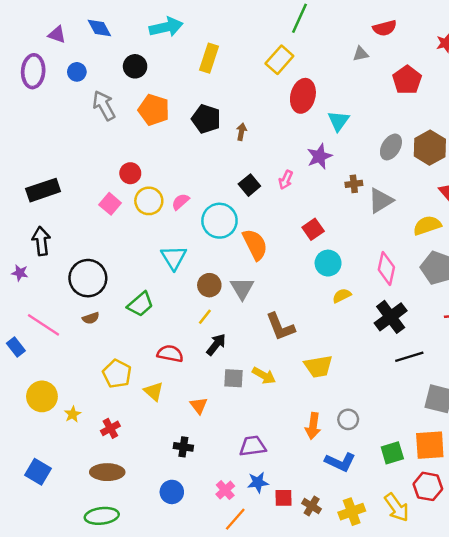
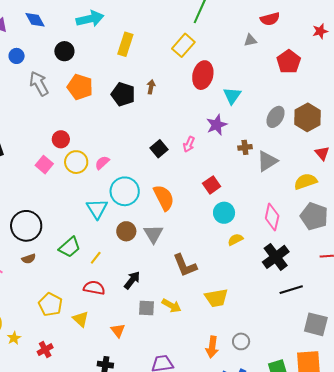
brown arrow: (241, 132) -> (151, 87), moved
cyan circle: (219, 221) -> (125, 191), moved
yellow line: (205, 317) -> (96, 258), moved

